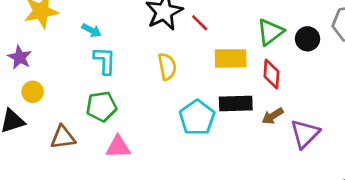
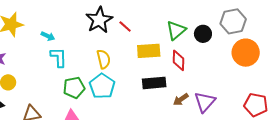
green pentagon: (101, 106) -> (74, 88), moved
brown arrow: (273, 116) -> (181, 99), moved
cyan pentagon: (197, 118) -> (102, 86), moved

